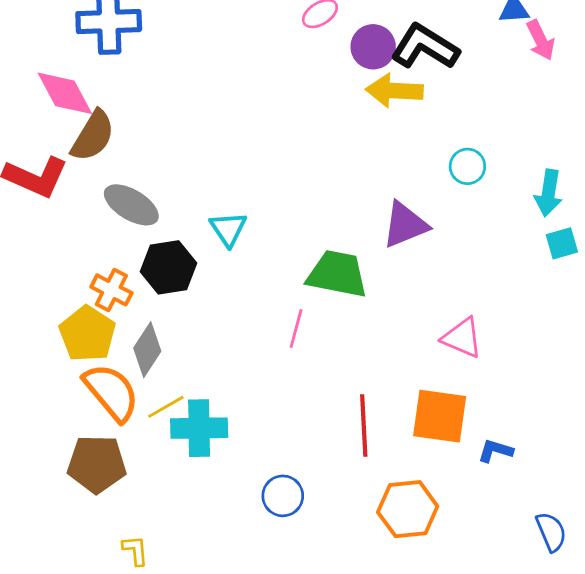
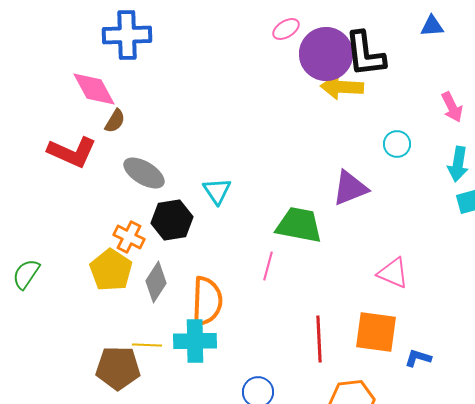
pink arrow: (541, 40) -> (452, 107), moved
purple circle: (373, 47) -> (326, 54), size x1.6
black L-shape: (425, 47) -> (365, 54), turned -129
brown semicircle: (93, 136) -> (115, 121), size x0.6
orange semicircle: (111, 392) -> (207, 301), moved, turned 42
yellow line: (166, 407) -> (147, 345), moved, turned 32

